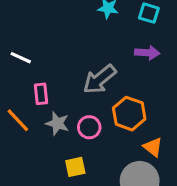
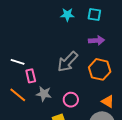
white line: (21, 58) -> (18, 62), moved
orange hexagon: (129, 114) -> (100, 69), moved
pink circle: (89, 127) -> (71, 100), moved

